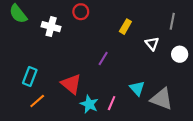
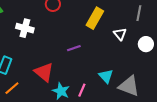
white cross: (51, 27) -> (25, 28), moved
yellow rectangle: (125, 27) -> (95, 18), size x1.5
purple line: (103, 58) -> (74, 48), turned 40

